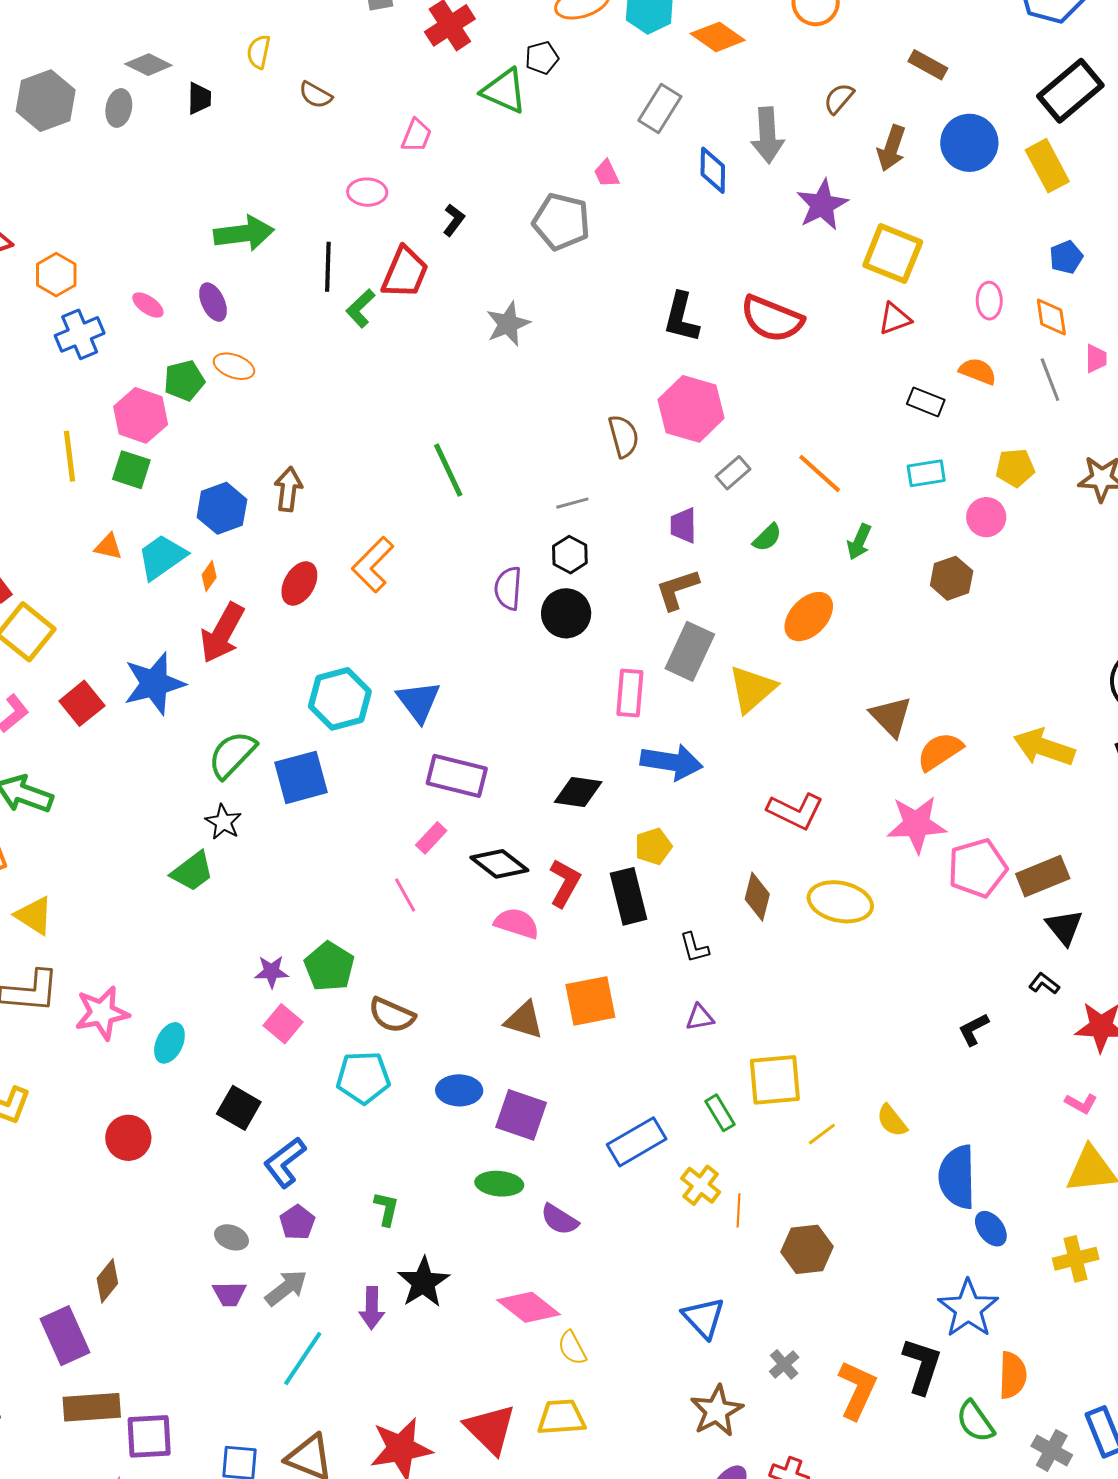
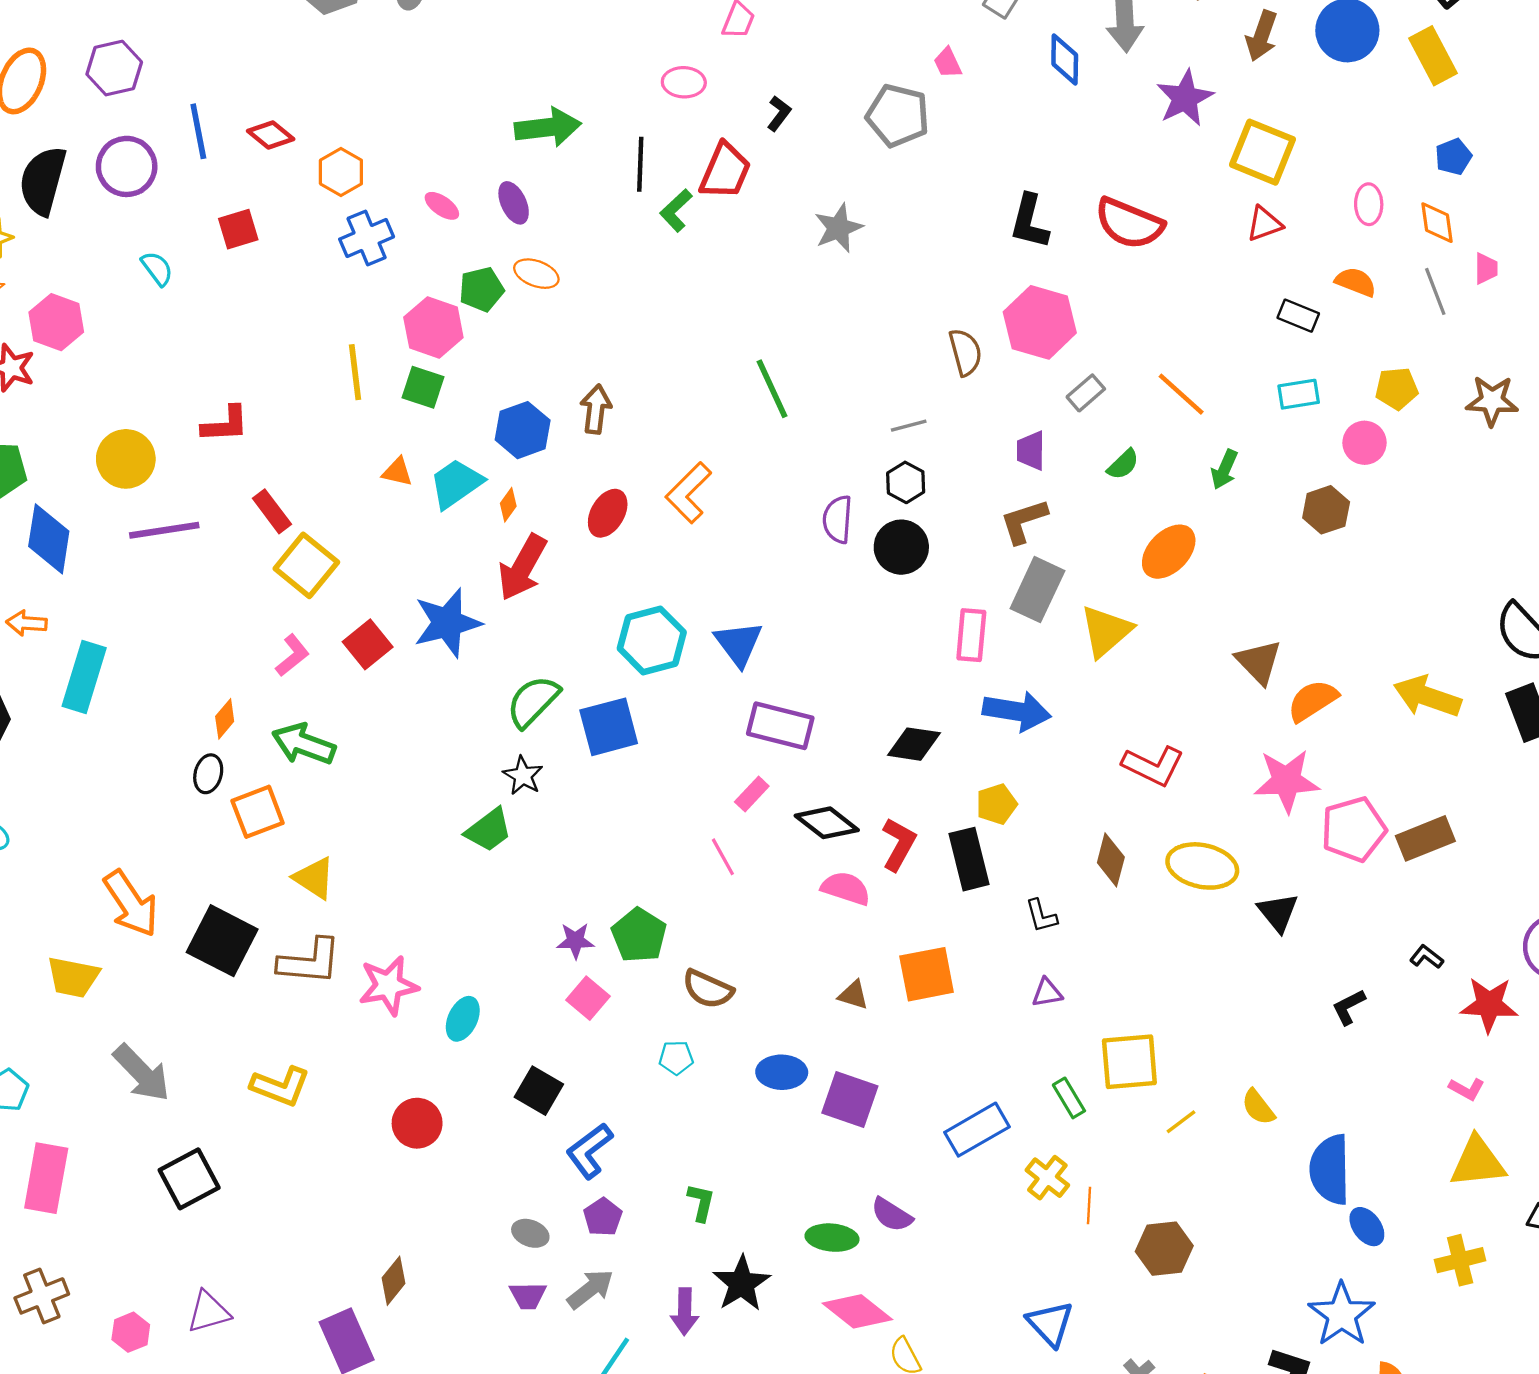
black triangle: (1064, 927) -> (1278, 912), moved
brown triangle: (524, 1020) -> (853, 995), size x0.7
cyan pentagon: (363, 1078) -> (676, 1058), size x0.6
green ellipse: (499, 1184) -> (832, 1238), moved

